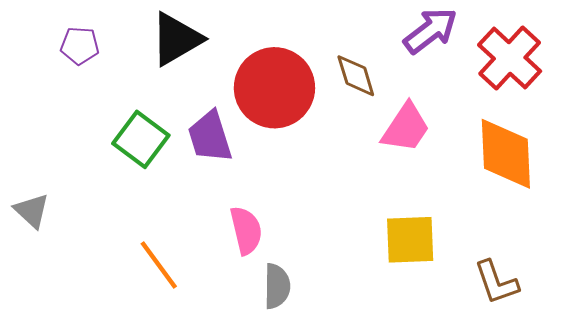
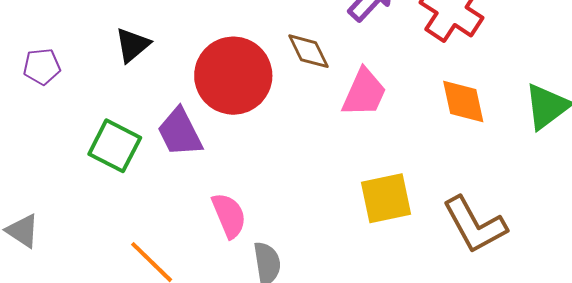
black triangle: (176, 39) -> (132, 45), size x0.7
orange diamond: (506, 154) -> (463, 101), size x0.7
brown L-shape: (496, 282) -> (475, 225), size x1.4

